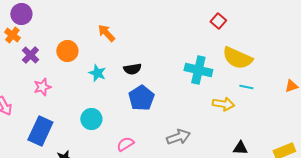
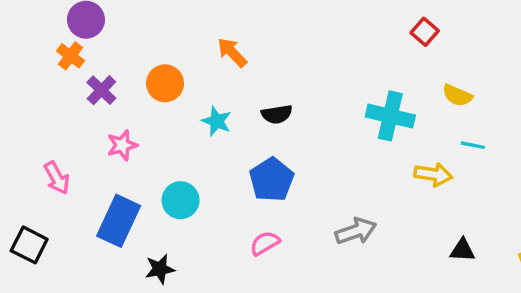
yellow semicircle: (237, 58) -> (457, 95), size x0.6
blue pentagon: (141, 98) -> (272, 180), moved
cyan circle: (91, 119) -> (181, 200), moved

